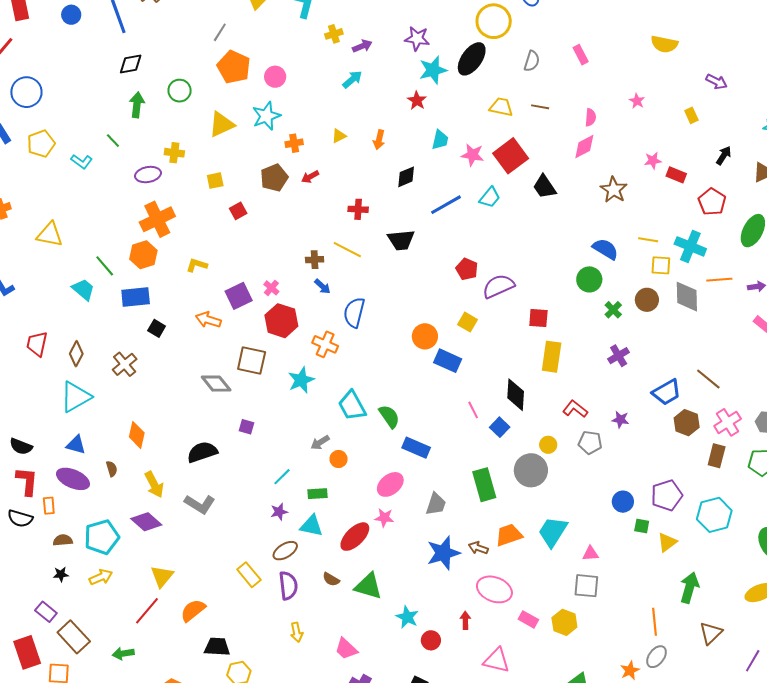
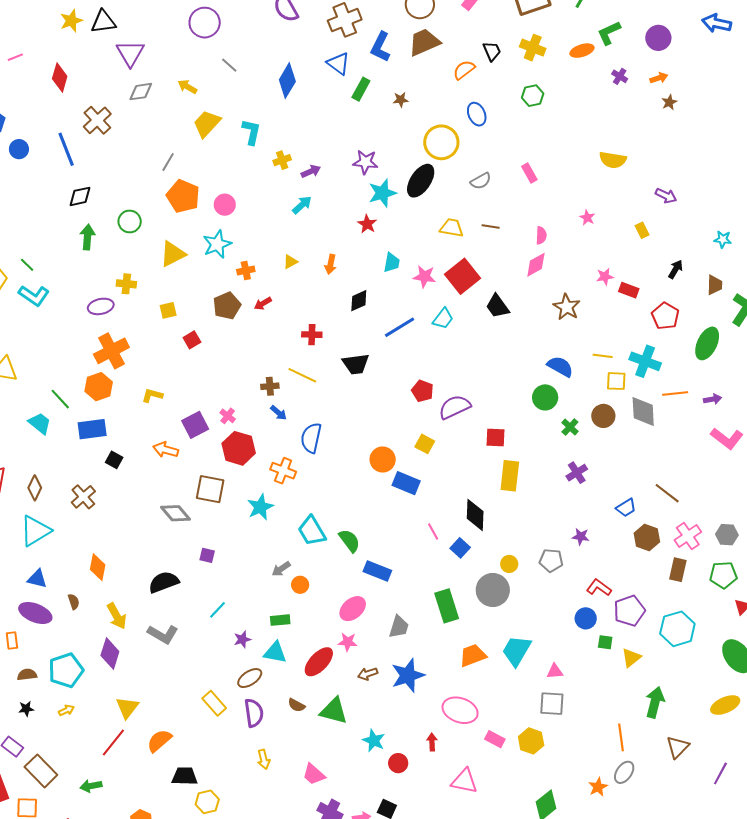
gray semicircle: (532, 61) -> (481, 181), turned 45
green line: (113, 141) -> (27, 265), moved
cyan L-shape: (82, 161) -> (34, 295), size x1.4
blue trapezoid: (667, 392) -> (626, 508), size x0.7
red L-shape: (575, 409) -> (599, 588), moved
cyan line: (282, 477) -> (217, 610), moved
purple diamond: (146, 522) -> (110, 654), turned 68
brown arrow: (478, 548) -> (368, 674), moved, turned -36
yellow arrow: (101, 577) -> (66, 710), size x0.7

